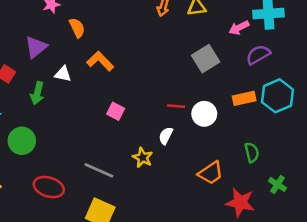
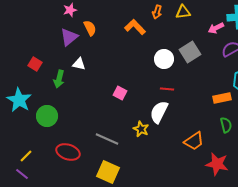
purple triangle: (36, 47) -> (69, 37), moved
orange L-shape: (100, 61) -> (135, 27), moved
orange rectangle: (244, 98) -> (222, 98), moved
white circle: (204, 114) -> (164, 59), moved
white semicircle: (166, 136) -> (159, 112), size x1.6

